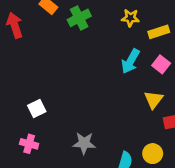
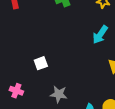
white square: (37, 109) -> (41, 63), moved

